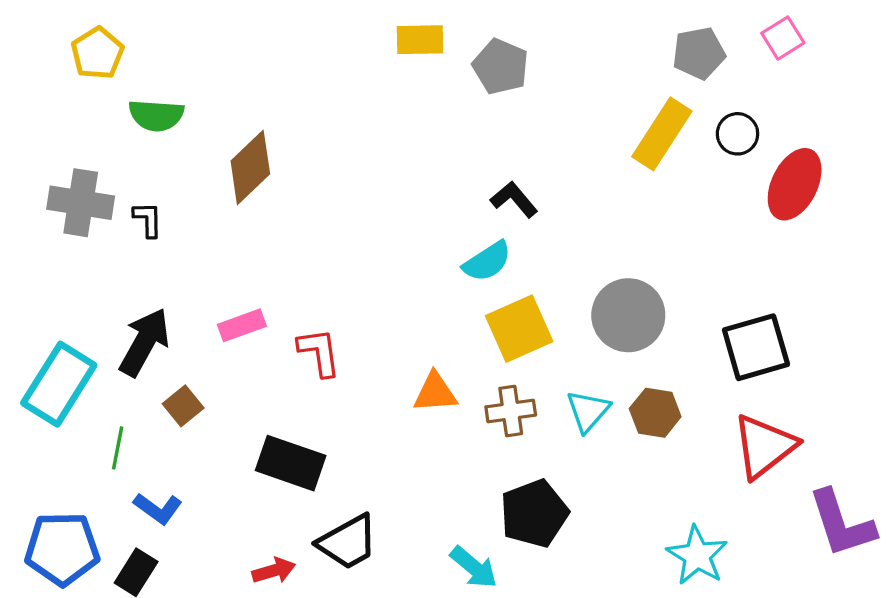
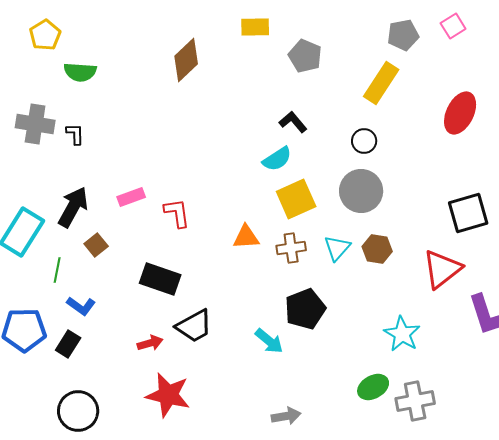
yellow rectangle: (420, 40) -> (255, 27), moved
gray pentagon: (501, 67) -> (305, 56), moved
black circle: (737, 134) -> (364, 141), moved
brown diamond: (250, 167) -> (186, 60), moved
black square: (756, 347) -> (468, 213), moved

